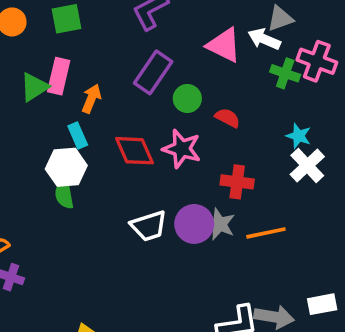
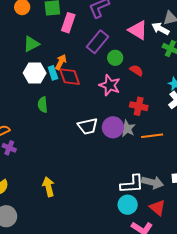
pink rectangle: (59, 76) -> (68, 23), moved
orange arrow: (91, 99) -> (61, 62), moved
red diamond: (135, 151) -> (70, 77), moved
white hexagon: (66, 167) -> (35, 73), moved

